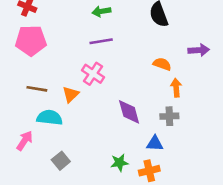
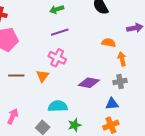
purple diamond: (129, 112) -> (89, 83), turned -55
cyan semicircle: (50, 118) -> (58, 106), moved
green star: (119, 163) -> (75, 125), moved

